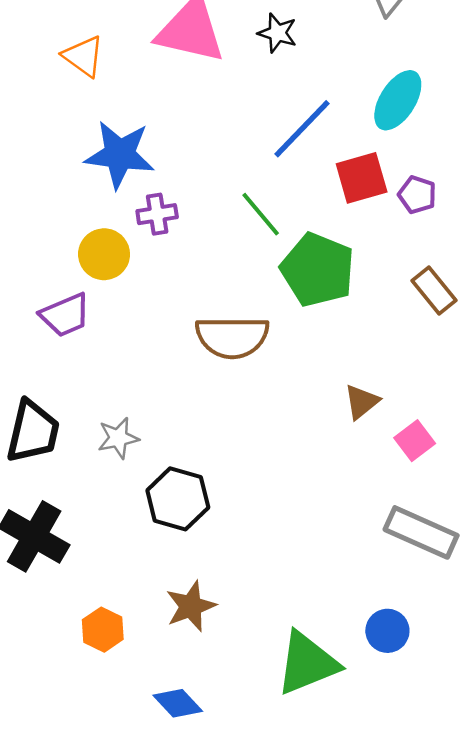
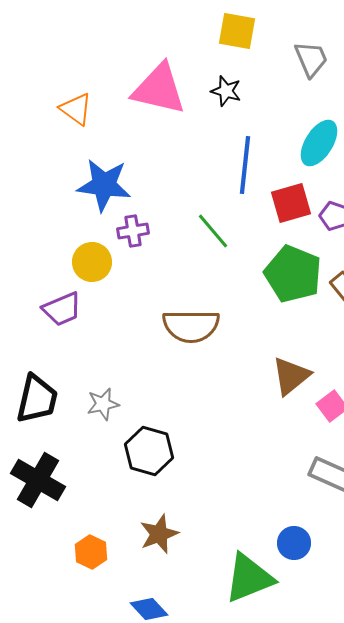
blue line: (302, 129) -> (245, 165), turned -38
green pentagon: (318, 270) -> (293, 274), moved
brown triangle: (362, 402) -> (291, 376), size x1.4
blue circle: (387, 631) -> (294, 543), moved

